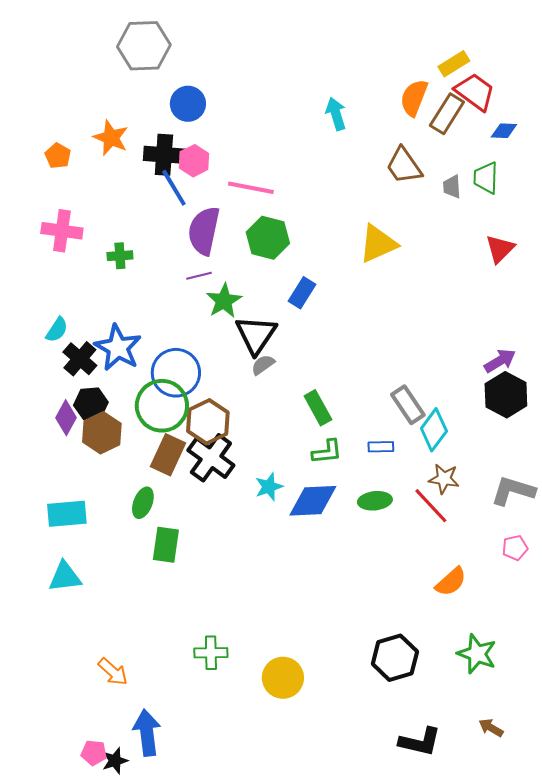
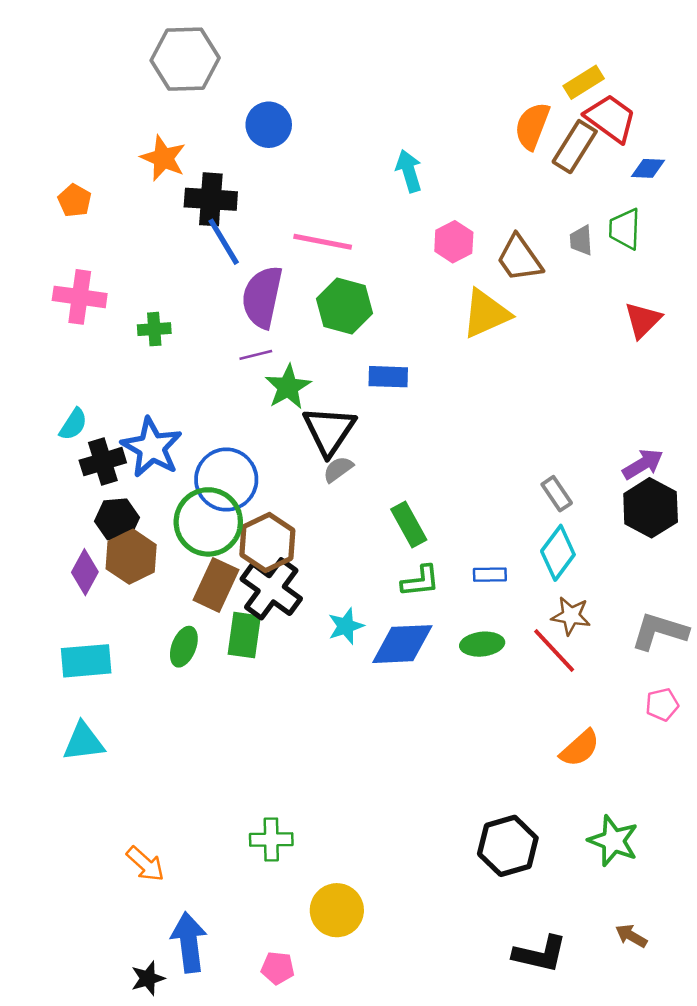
blue circle: (188, 104) -> (269, 125), moved
cyan arrow: (336, 114) -> (409, 171), moved
orange star: (111, 138) -> (163, 158), moved
pink hexagon: (194, 161) -> (454, 242), moved
brown trapezoid: (404, 166) -> (519, 258), moved
blue rectangle: (302, 293) -> (388, 377), turned 60
black cross: (80, 359) -> (103, 462), turned 32
gray rectangle: (408, 405) -> (557, 494), moved, size x0.7
purple diamond: (66, 418) -> (85, 572), moved
green rectangle: (166, 545) -> (244, 635), moved
yellow circle: (283, 678) -> (337, 910), moved
pink pentagon: (94, 753) -> (278, 968), moved

